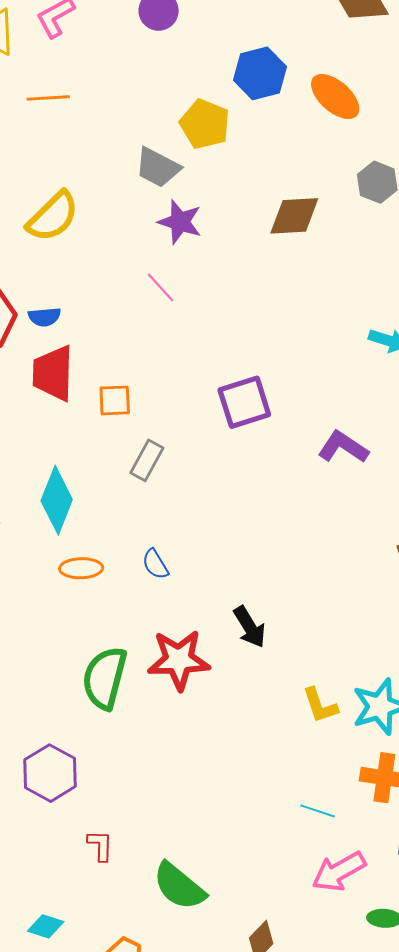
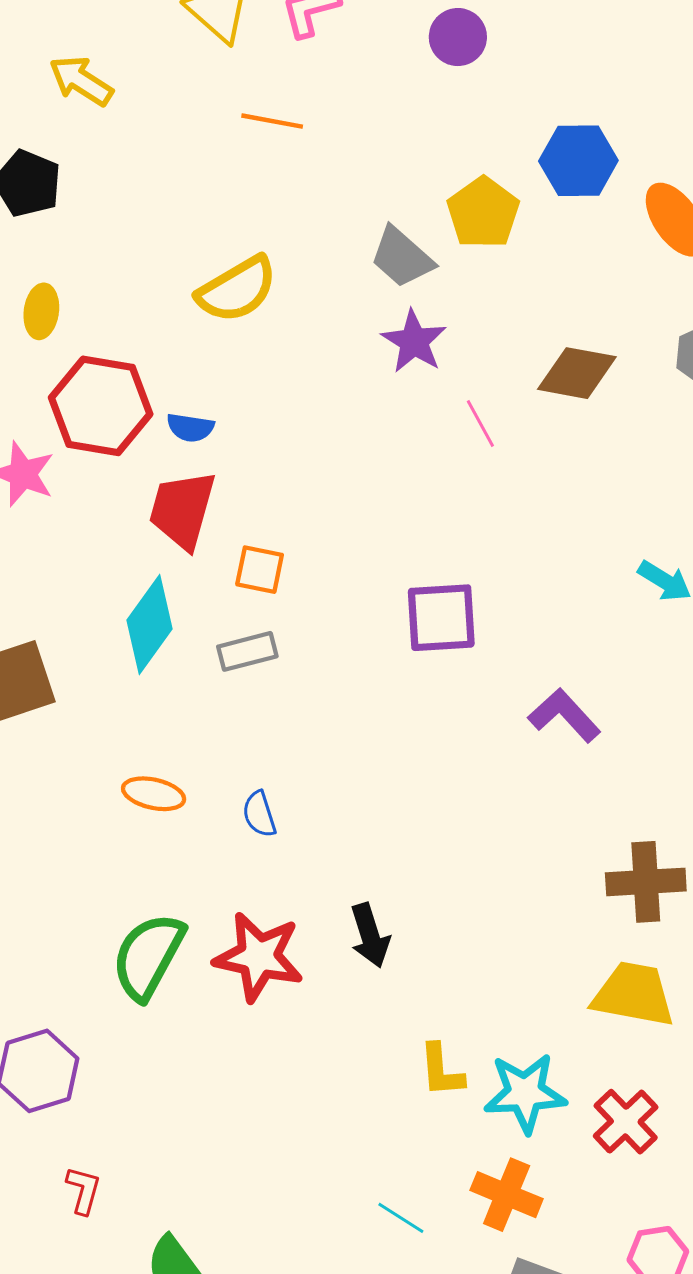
pink line: (160, 287) -> (480, 423), moved
gray rectangle: (147, 460) -> (247, 651), moved, turned 33
cyan diamond: (57, 500) -> (149, 625), moved

